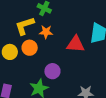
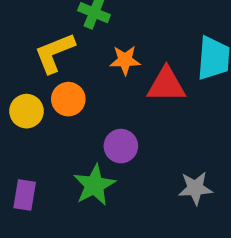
orange star: (46, 32) -> (125, 60), moved

